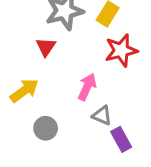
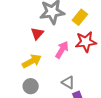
pink arrow: (87, 87) -> (62, 50), moved
yellow arrow: (24, 91) -> (32, 61), moved

